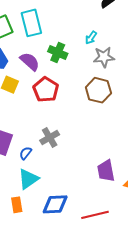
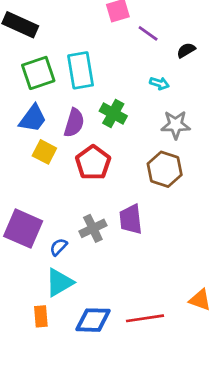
cyan arrow: (91, 38) -> (159, 83), moved, turned -112
purple semicircle: (30, 62) -> (74, 123), turned 60
purple trapezoid: (106, 171) -> (131, 219), moved
red line: (95, 215) -> (145, 318), moved

